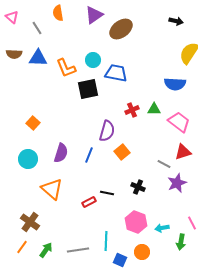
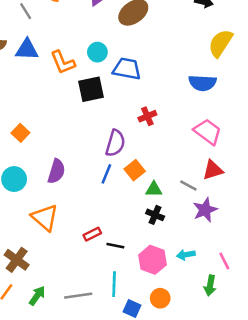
green triangle: (154, 109) -> (154, 189), moved
blue line: (89, 155) -> (106, 174), moved
black line: (107, 193) -> (115, 246), moved
cyan arrow: (162, 228) -> (186, 255), moved

